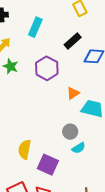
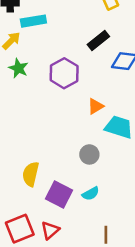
cyan rectangle: (35, 27) -> (33, 21), moved, turned 54
cyan semicircle: (79, 148) -> (91, 194), moved

